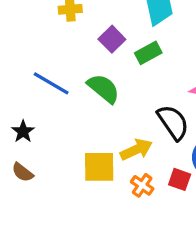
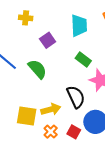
green rectangle: (148, 53) -> (83, 59), moved, turned 56

